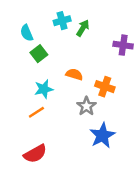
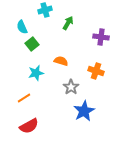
cyan cross: (62, 21) -> (45, 10), moved
orange cross: (105, 87) -> (96, 71), moved
orange line: (36, 112) -> (24, 98), moved

